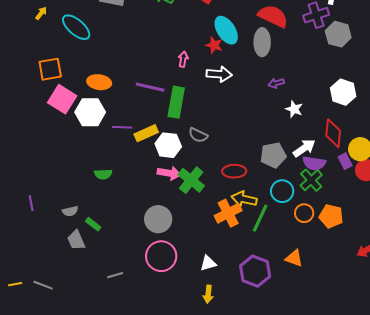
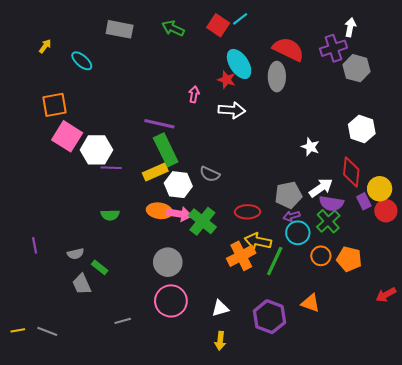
cyan ellipse: (76, 27) -> (82, 61), size x0.7
orange ellipse: (99, 82) -> (159, 211), moved
purple arrow: (276, 83) -> (292, 216), moved
green rectangle: (176, 102) -> (166, 150), moved, turned -36
purple line: (122, 127) -> (111, 168), moved

